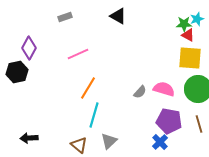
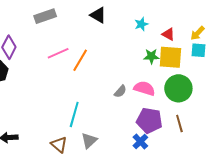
gray rectangle: (65, 17) -> (45, 16), size x1.5
cyan star: (197, 19) -> (141, 24), moved
green star: (184, 24) -> (151, 56), moved
orange line: (88, 88) -> (80, 60), moved

